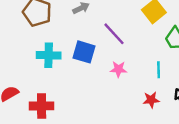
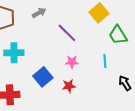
blue square: (84, 52) -> (43, 77), moved, turned 36
red star: (151, 100) -> (69, 86), moved

